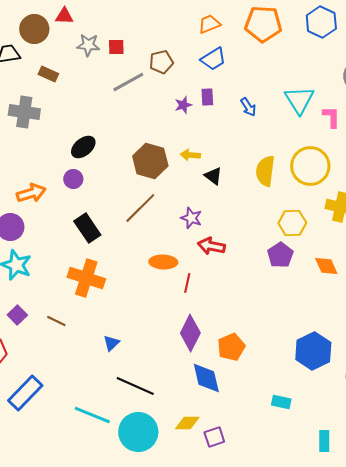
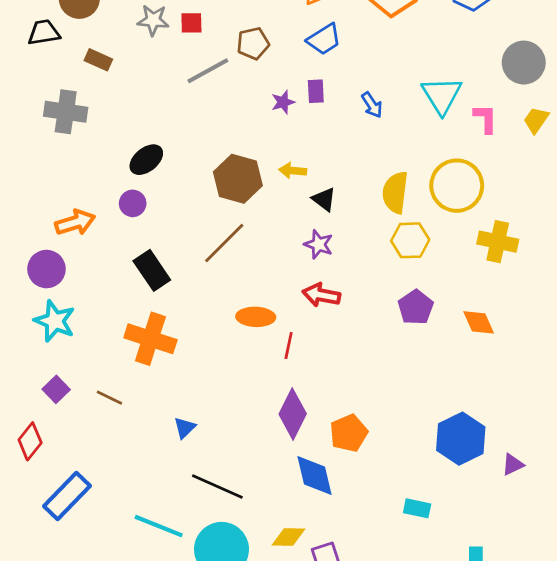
purple star: (191, 218) -> (319, 244), moved
yellow hexagon: (292, 223) -> (410, 240), moved

